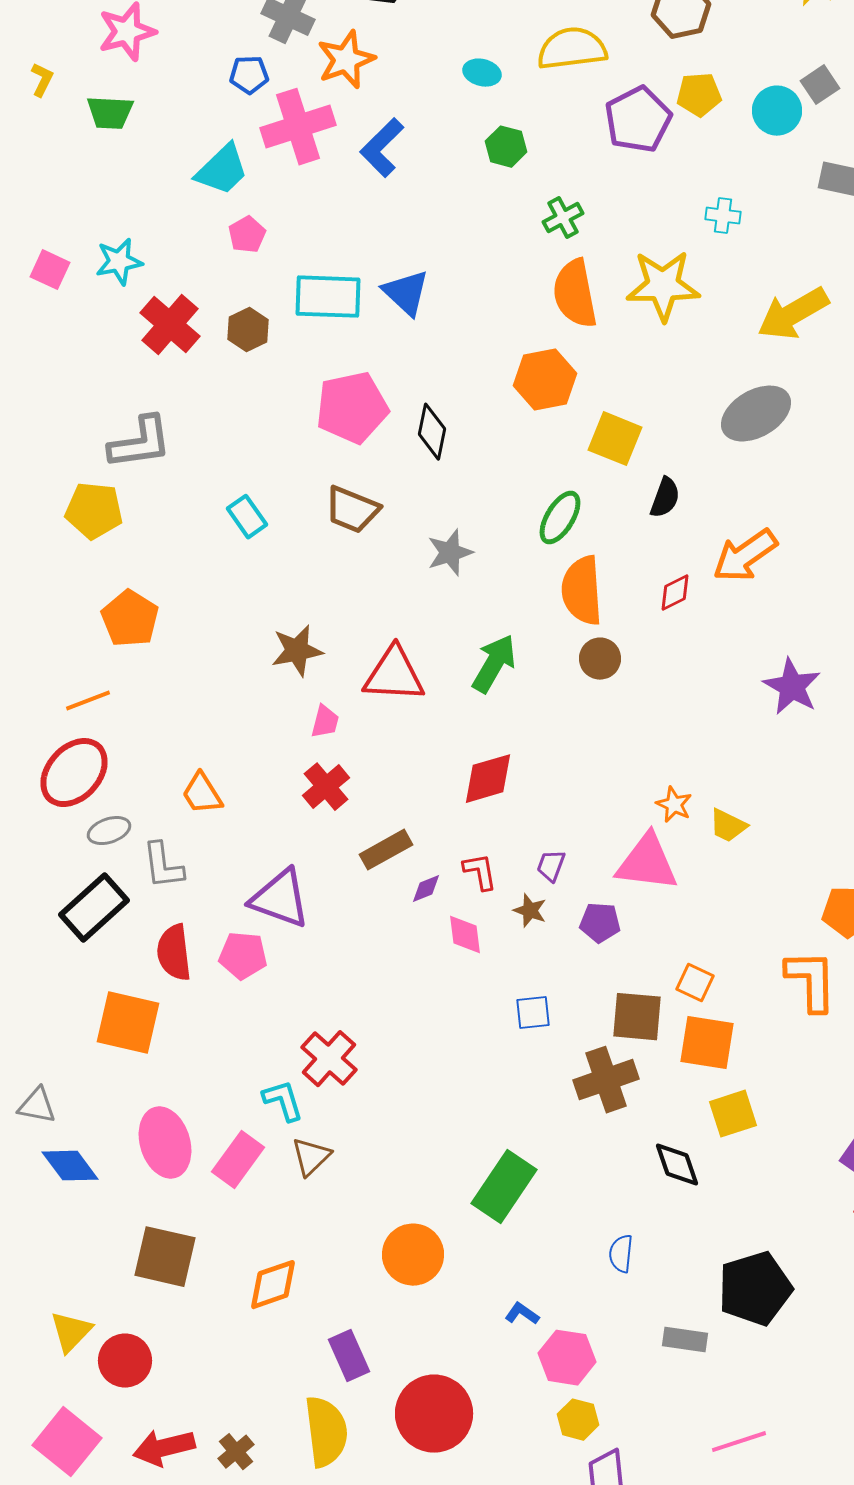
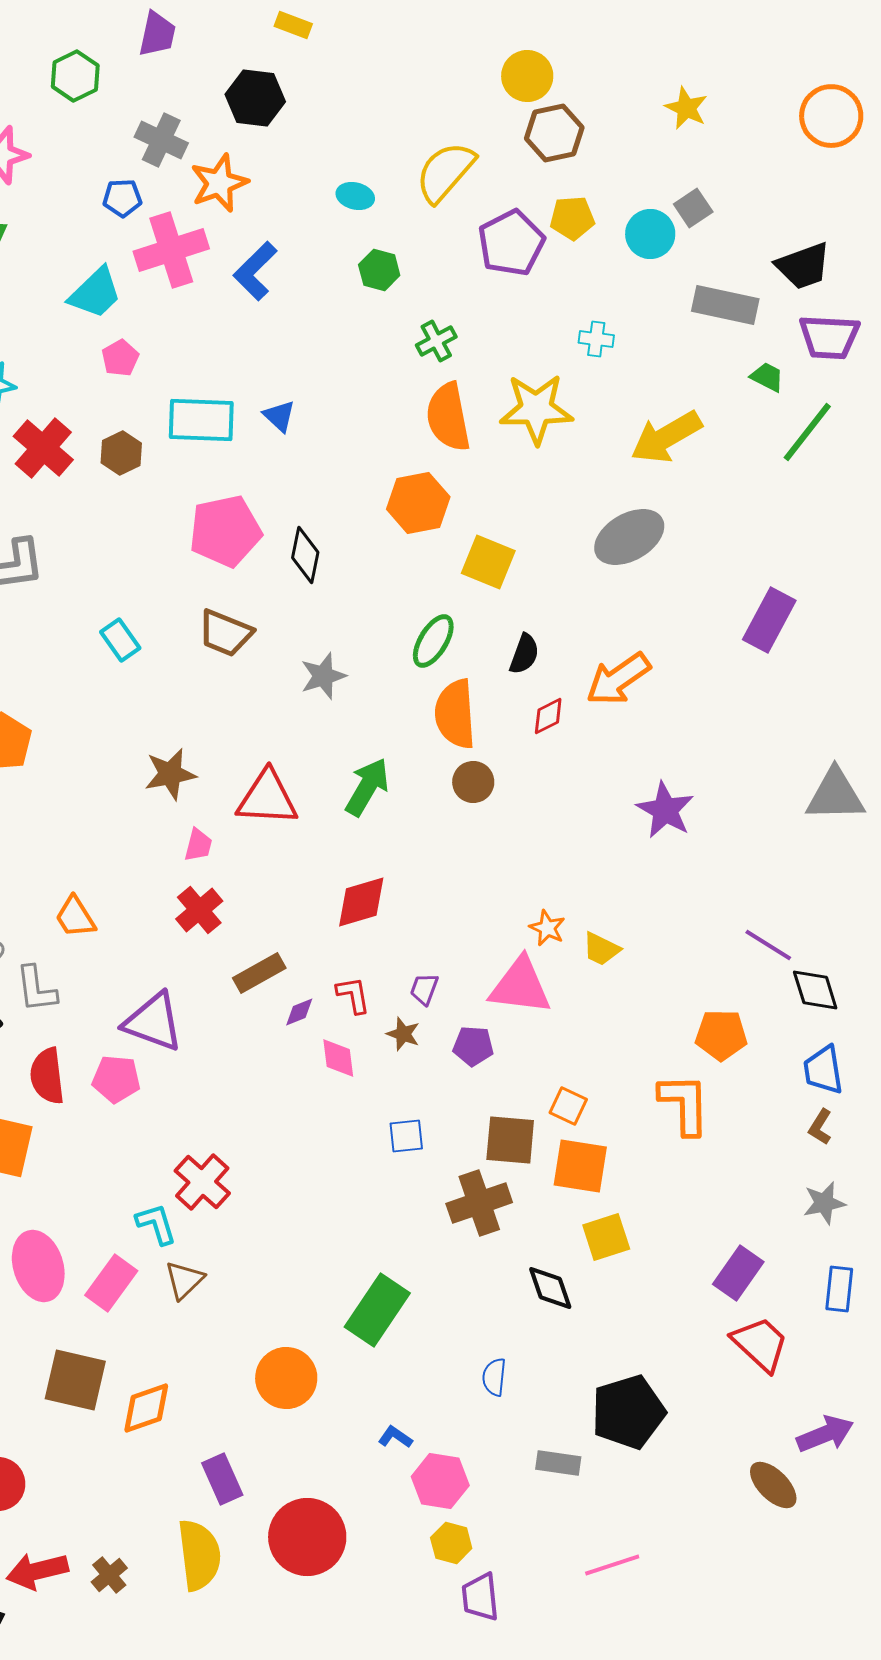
yellow semicircle: (572, 49) -> (445, 172), turned -42
blue triangle: (406, 293) -> (279, 416), size x0.7
black semicircle: (665, 498) -> (524, 654), moved
brown square: (165, 1257) -> (75, 1380), moved

